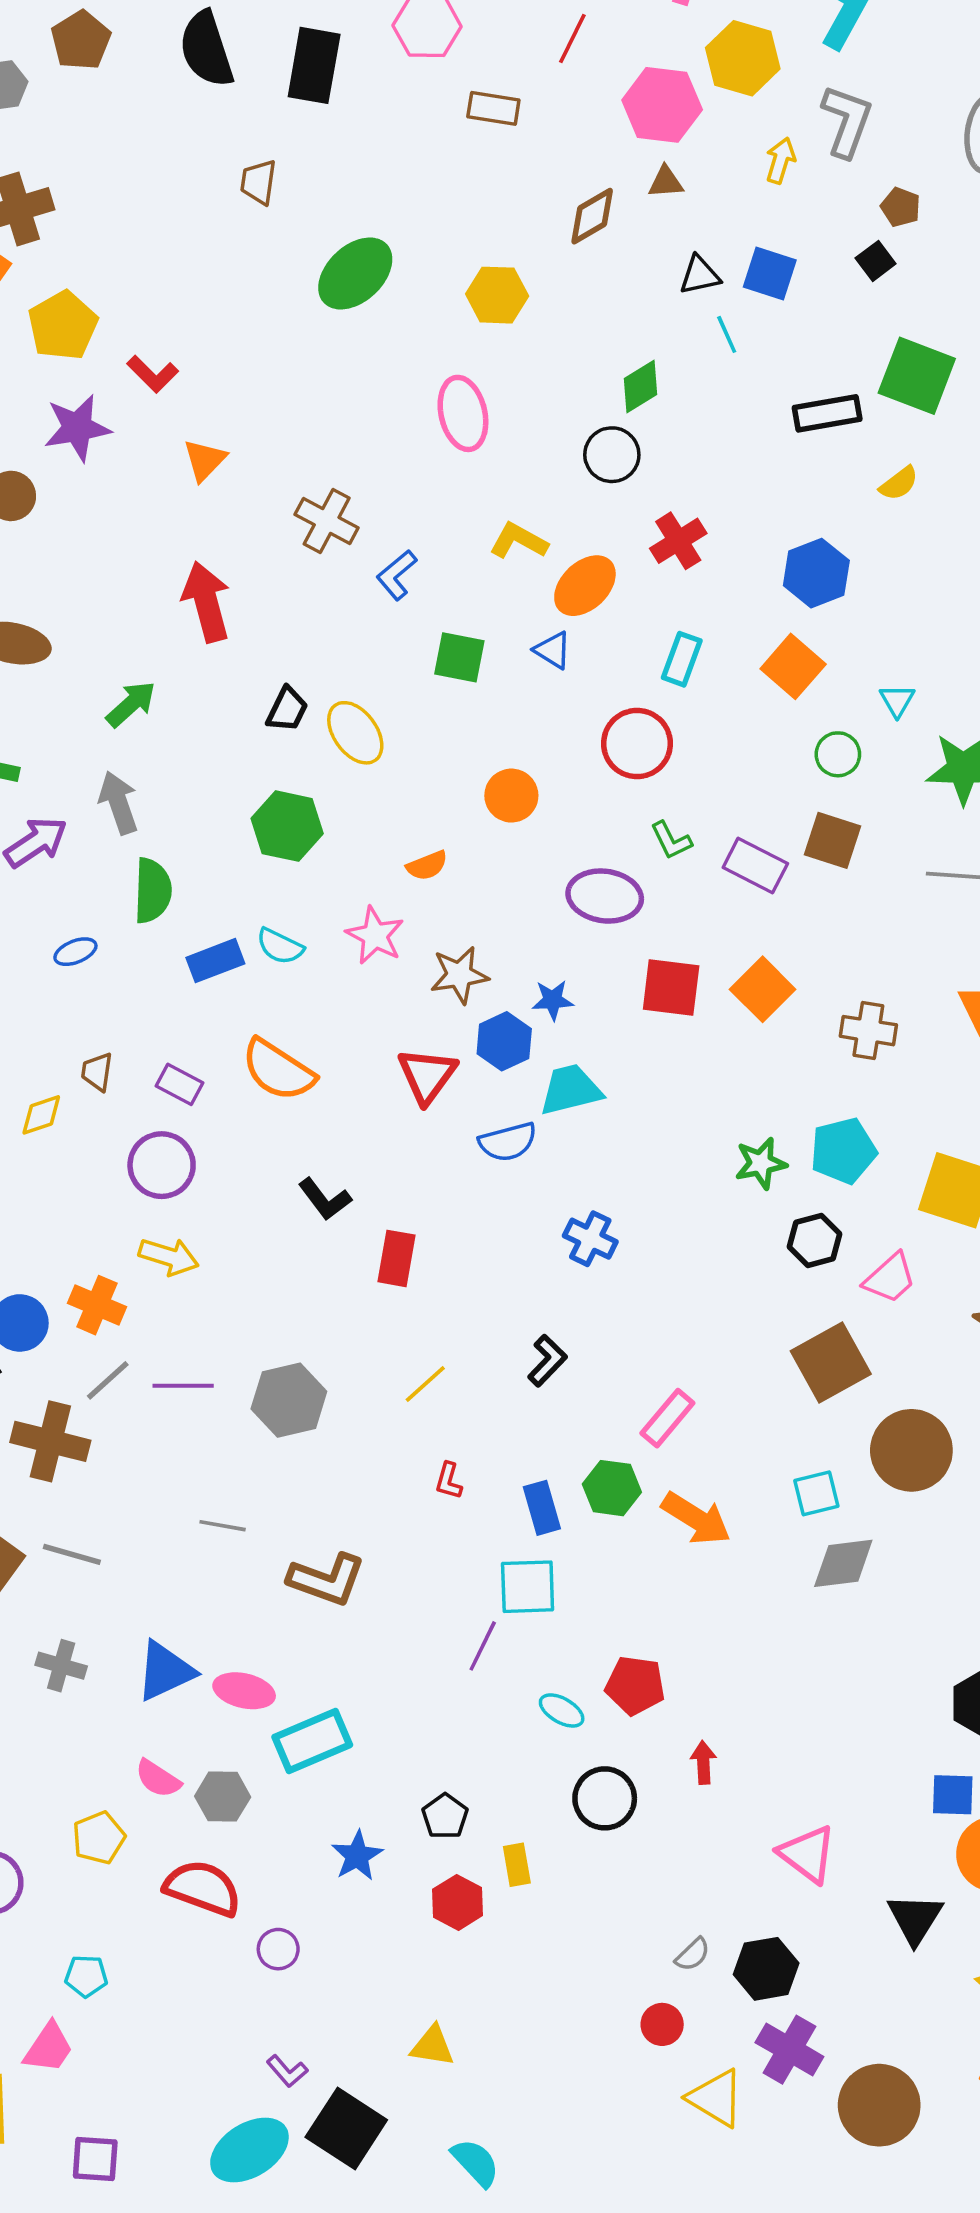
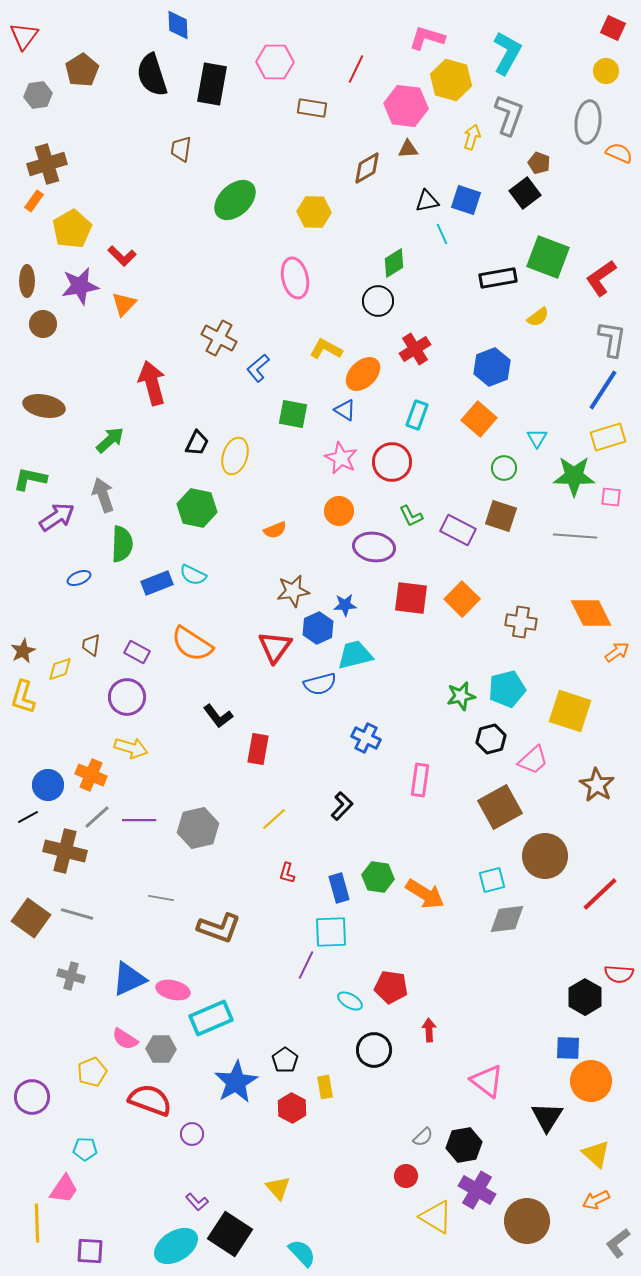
black square: (876, 261) -> (525, 193), size x1.4
orange triangle: (205, 460) -> (124, 304), moved
yellow ellipse: (355, 733) -> (235, 456), turned 54
orange circle: (511, 796) -> (339, 511), moved
pink star: (375, 935) -> (341, 458), moved
pink rectangle: (667, 1418) -> (420, 780), moved, turned -32
blue star: (357, 1856) -> (236, 1082), size x1.5
yellow triangle: (432, 2046) -> (278, 1188), turned 40

